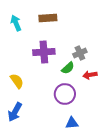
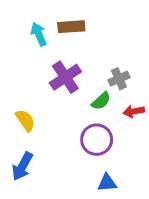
cyan arrow: (16, 23) -> (39, 34), moved
purple cross: (44, 52) -> (65, 77), turned -30

